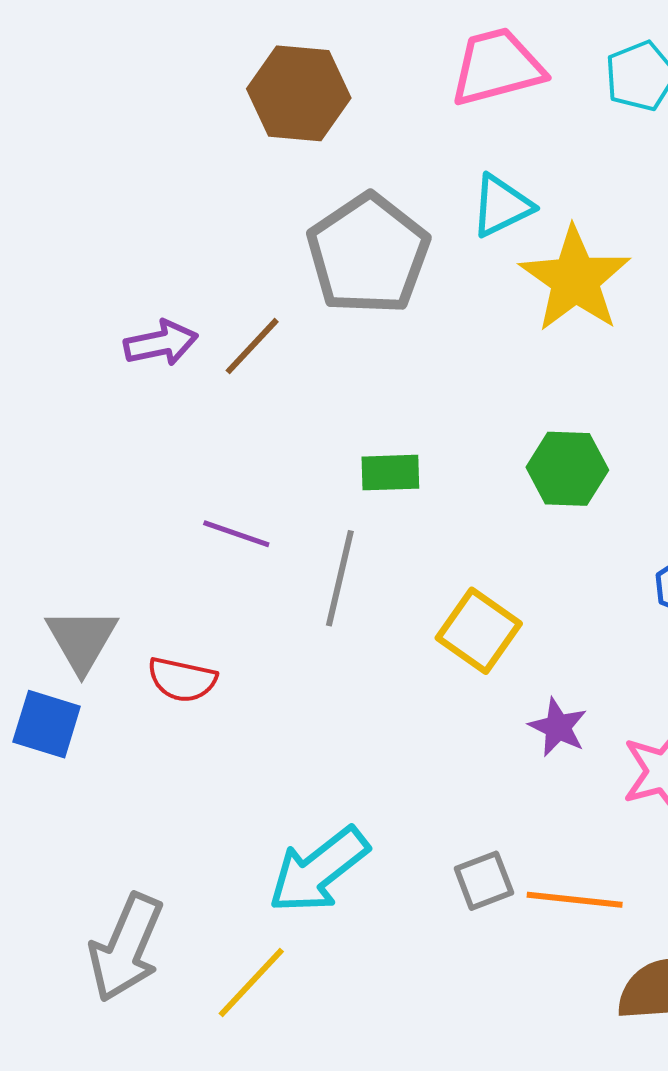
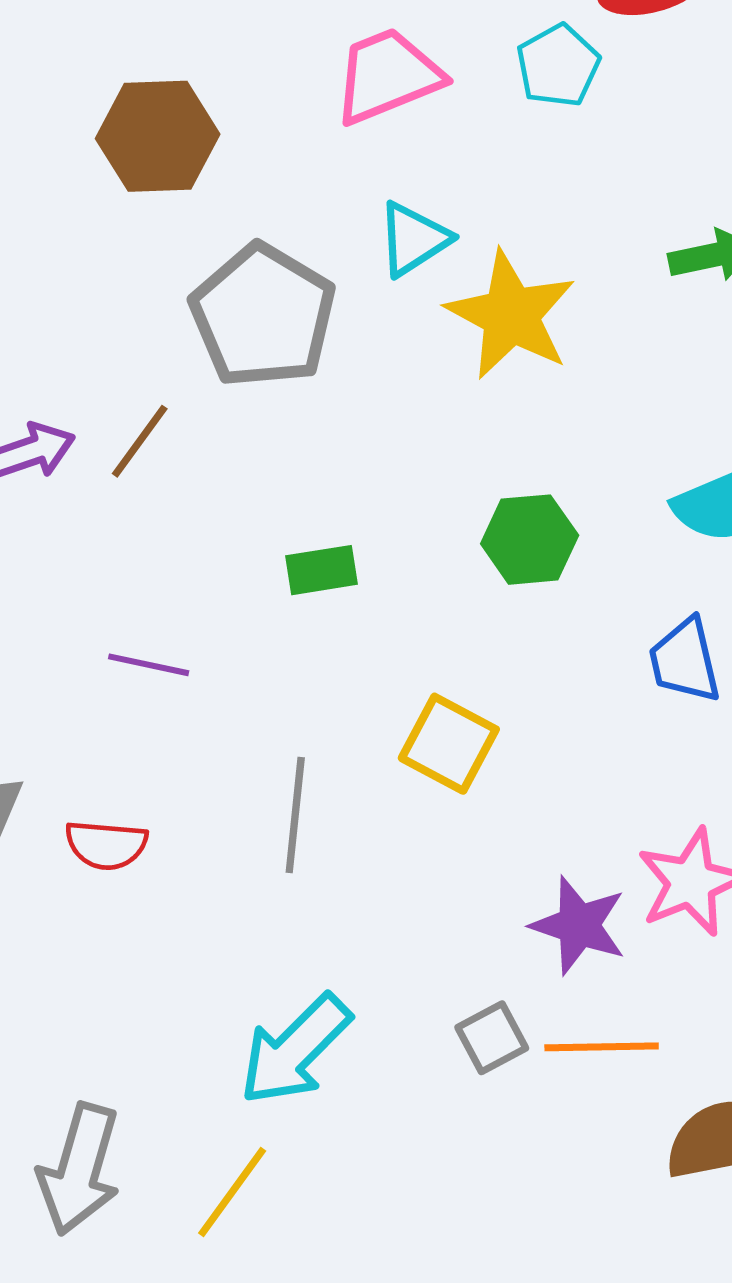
gray line: (340, 578) -> (295, 815), moved
purple star: (558, 727) -> (579, 925), moved, size x1.4

